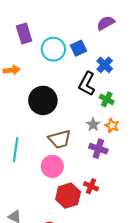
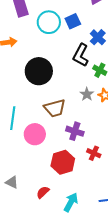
purple cross: (98, 149) -> (75, 131), moved
pink circle: (52, 166) -> (35, 134), moved
red cross: (91, 186) -> (94, 153), moved

